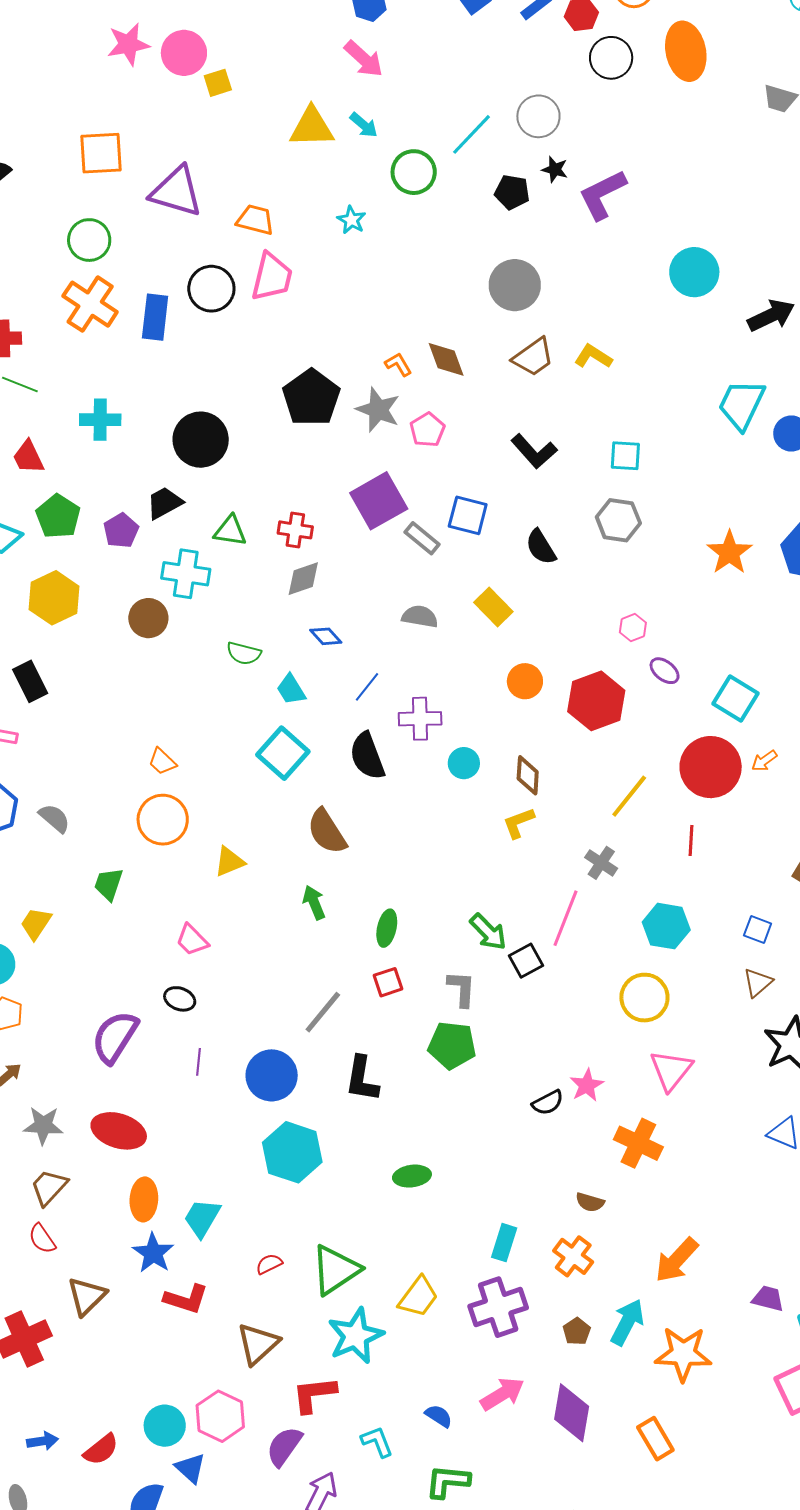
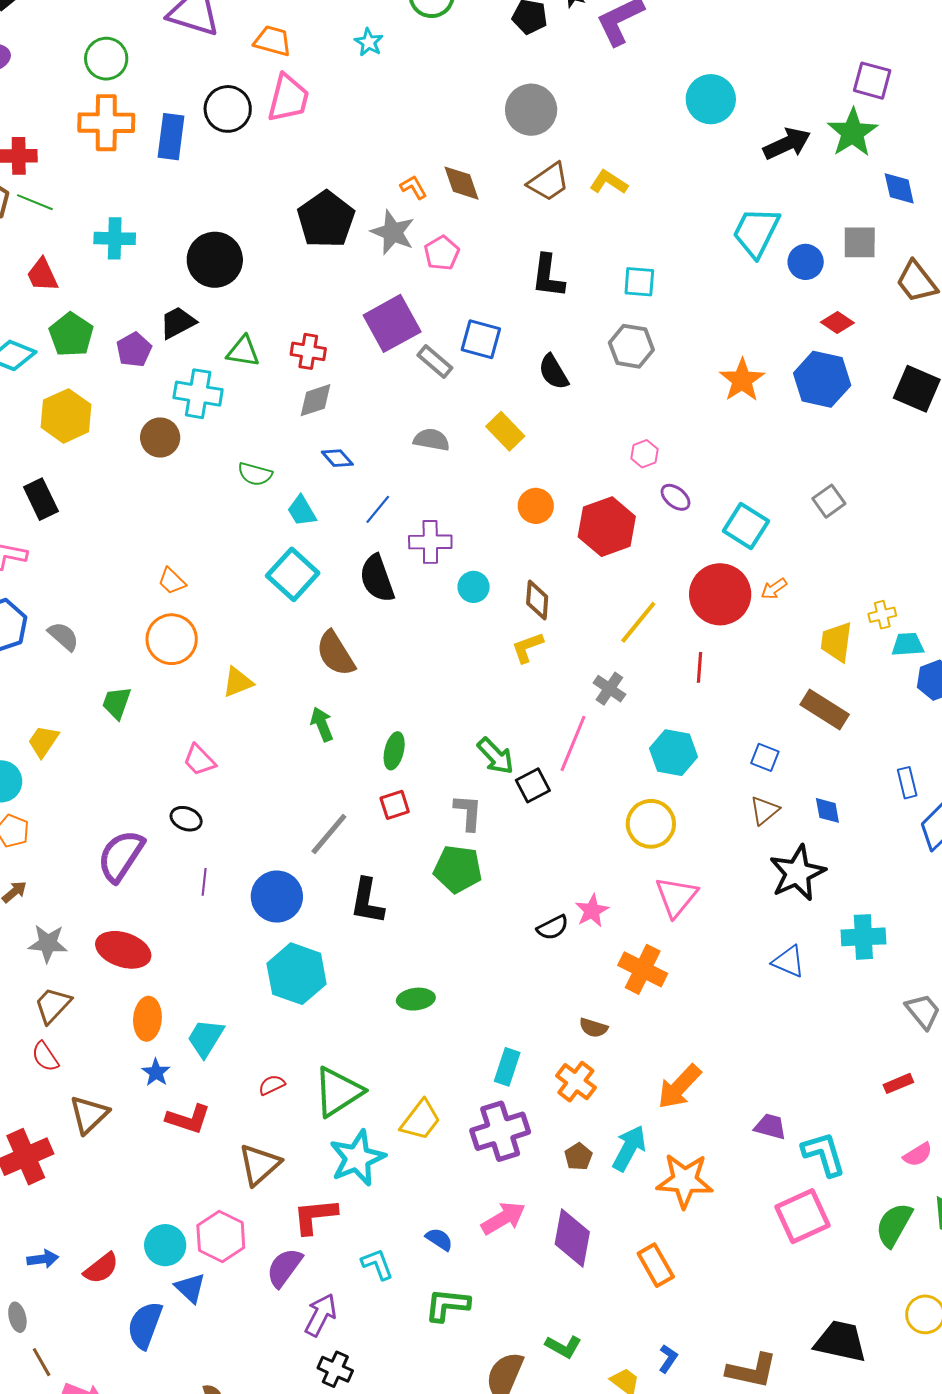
orange cross: (90, 304) -> (106, 123), turned -34
black L-shape: (534, 451) -> (548, 276), turned 48
blue star: (153, 1253) -> (156, 1072), size x0.7

